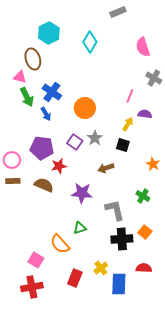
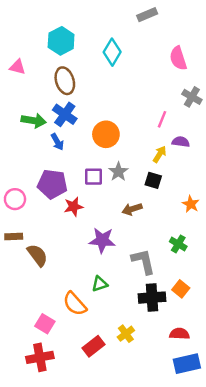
brown ellipse: (33, 59) -> (65, 81), moved
pink triangle: (20, 77) -> (17, 67), moved
green arrow: (27, 97) -> (34, 121), turned -54
purple square: (75, 142) -> (93, 177), turned -35
brown rectangle: (13, 181) -> (14, 236), moved
brown semicircle: (44, 185) -> (37, 255), moved, turned 30
red rectangle: (75, 278) -> (93, 346), turned 30
blue rectangle: (119, 284) -> (187, 364), moved, turned 75

